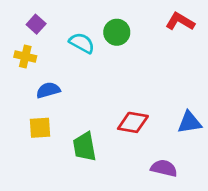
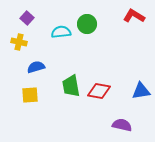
cyan semicircle: (82, 43) -> (61, 32), turned -36
green trapezoid: (84, 147) -> (71, 86), moved

